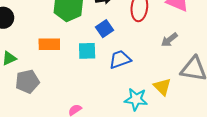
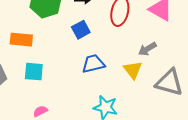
cyan square: (87, 51) -> (34, 72), moved
yellow triangle: (162, 87) -> (133, 70), moved

